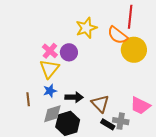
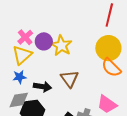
yellow star: (86, 28) -> (61, 46), moved, turned -30
orange semicircle: (118, 35) -> (111, 68), moved
brown triangle: (100, 104) -> (70, 79), moved

